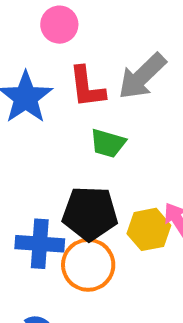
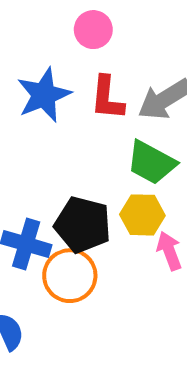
green trapezoid: (108, 143) -> (151, 163), moved, size x1.4
yellow hexagon: (149, 229) -> (142, 215), moved

